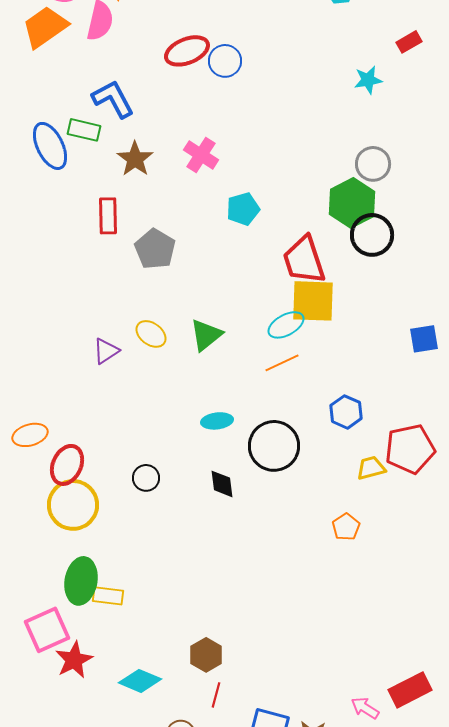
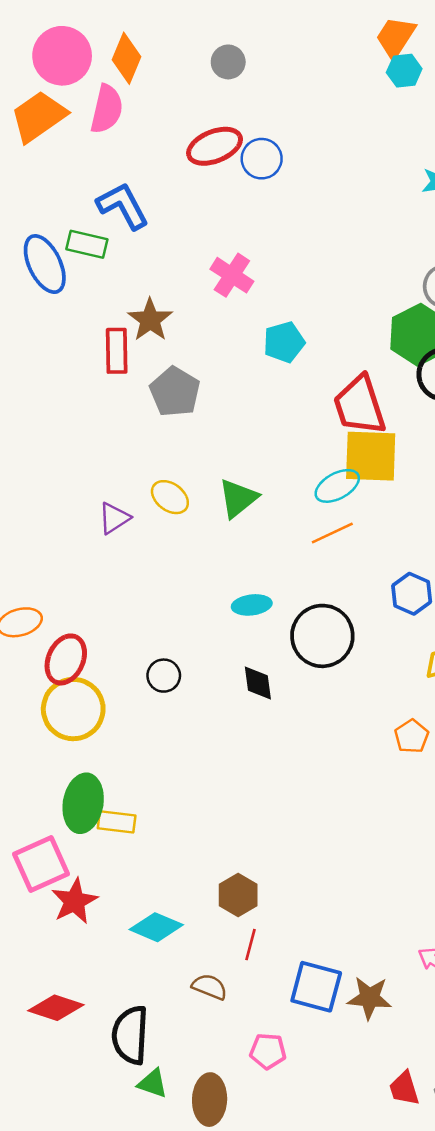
brown star: (135, 159) -> (150, 320), moved

